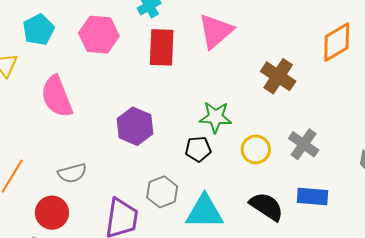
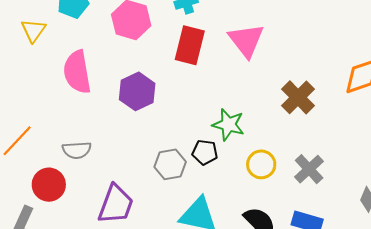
pink triangle: (216, 31) -> (246, 40), turned -39
purple hexagon: (135, 126) -> (137, 91), moved
gray hexagon: (162, 192) -> (170, 164), moved

